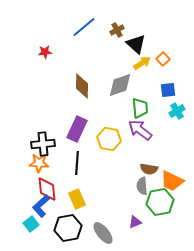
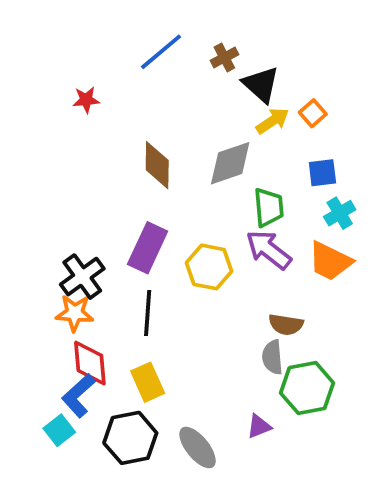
black cross: (43, 144) -> (82, 277), turned -30
orange trapezoid: (172, 181) -> (330, 261), moved

